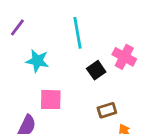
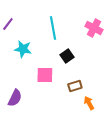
pink cross: (124, 57) -> (94, 28), moved
pink square: (51, 100) -> (45, 75), moved

